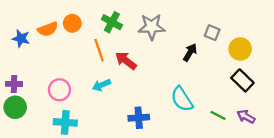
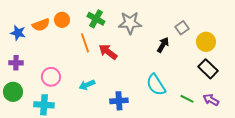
gray square: (212, 33) -> (182, 28), turned 32
purple cross: (14, 84) -> (16, 63), moved
cyan arrow: (101, 85) -> (87, 85), moved
cyan cross: (65, 122) -> (44, 105), moved

